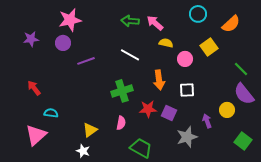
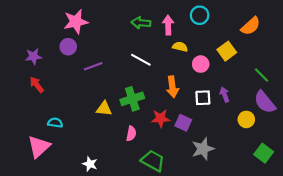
cyan circle: (198, 14) -> (200, 15), moved
pink arrow: (155, 23) -> (168, 25), turned 48
purple star: (31, 39) -> (33, 56), moved
red arrow: (34, 88) -> (37, 85), moved
purple arrow: (207, 121) -> (225, 94), moved
yellow triangle: (90, 130) -> (104, 109), moved, turned 42

